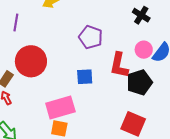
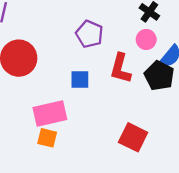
pink circle: (144, 50) -> (146, 39), moved
black pentagon: (139, 82) -> (159, 76), moved, turned -30

